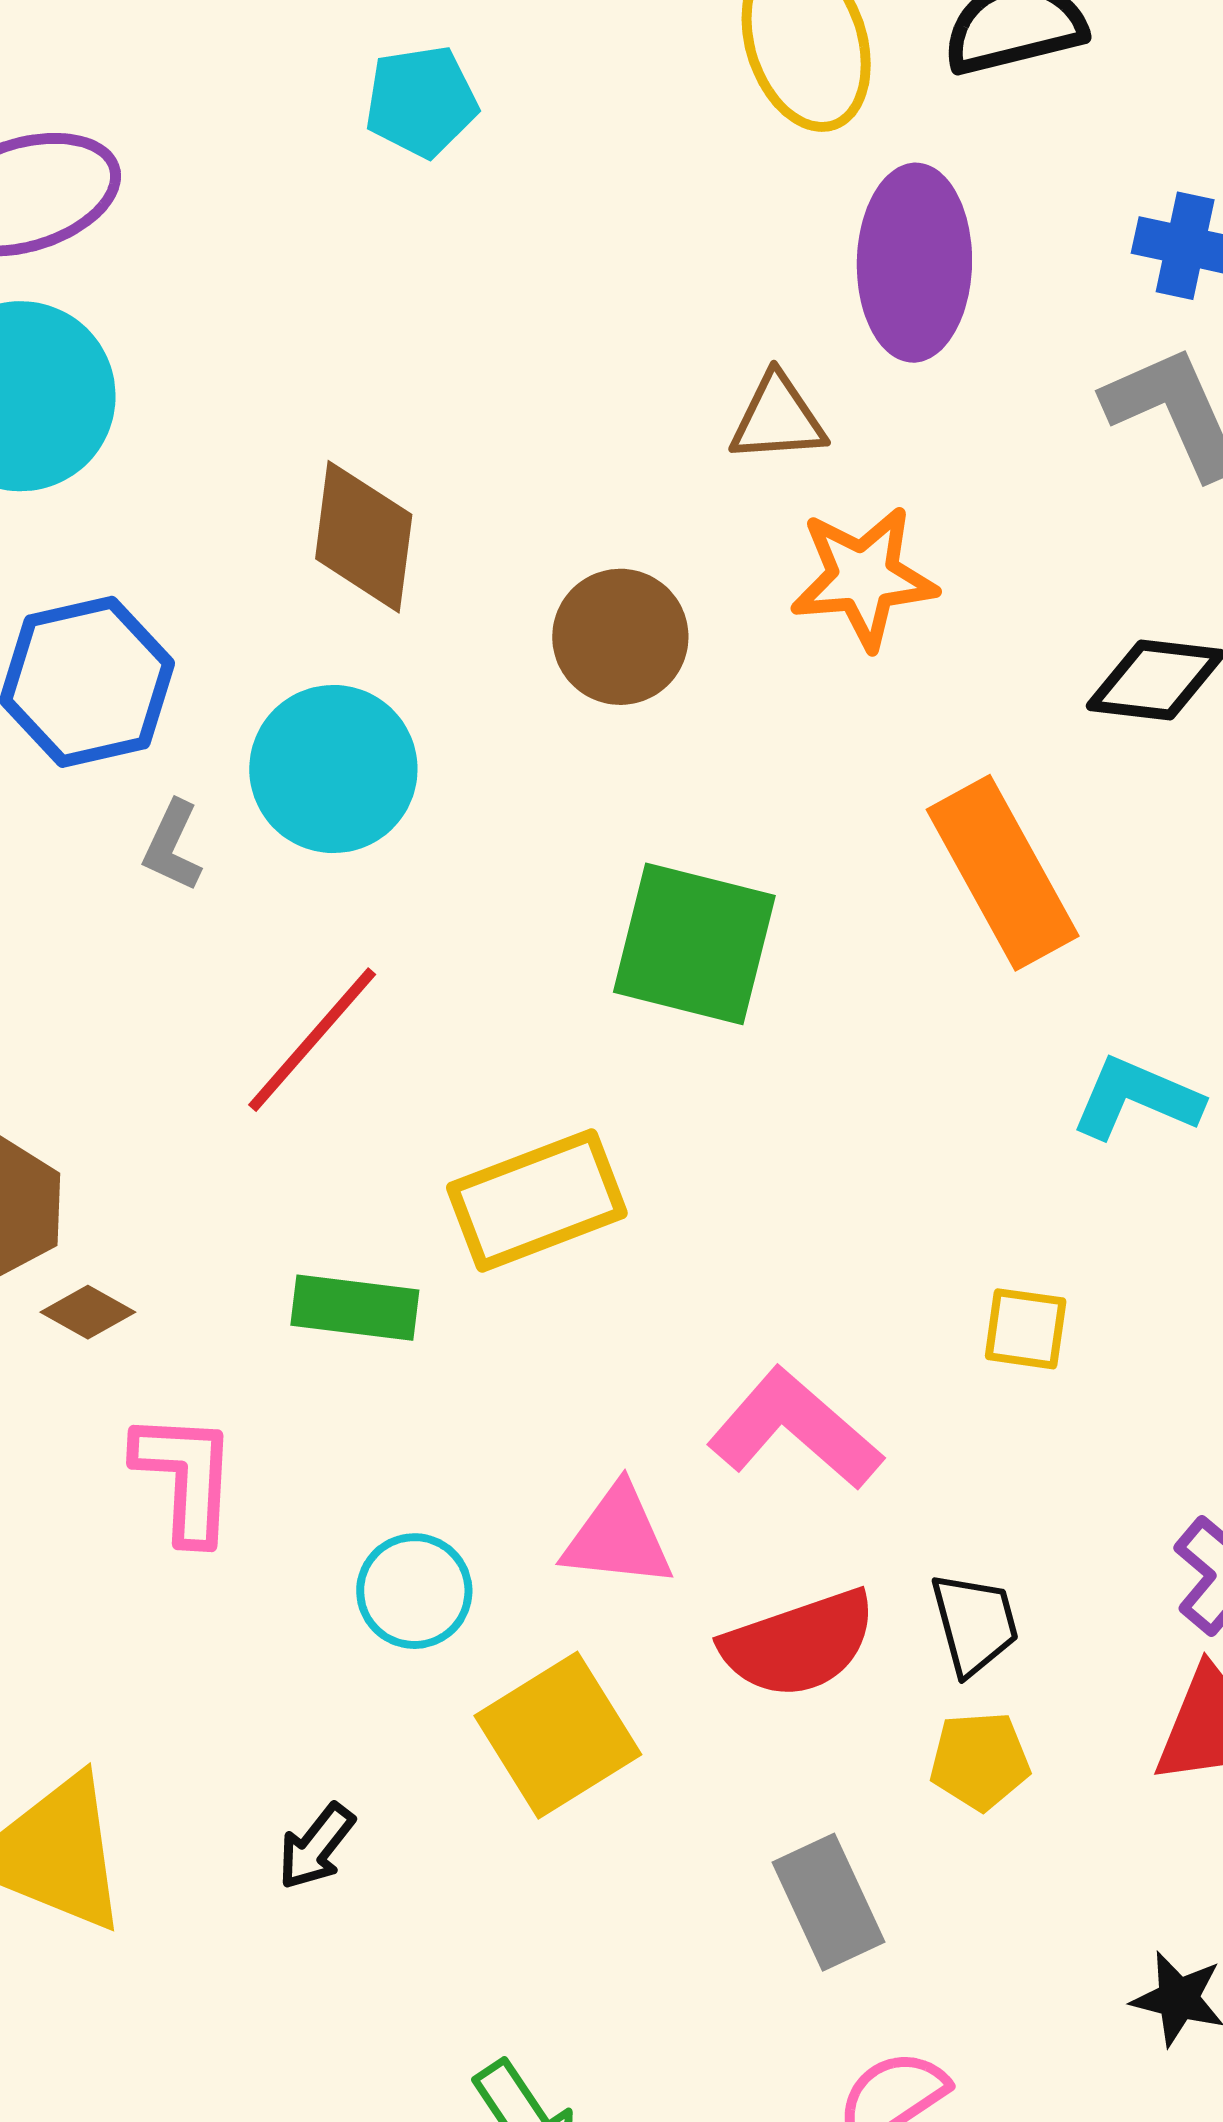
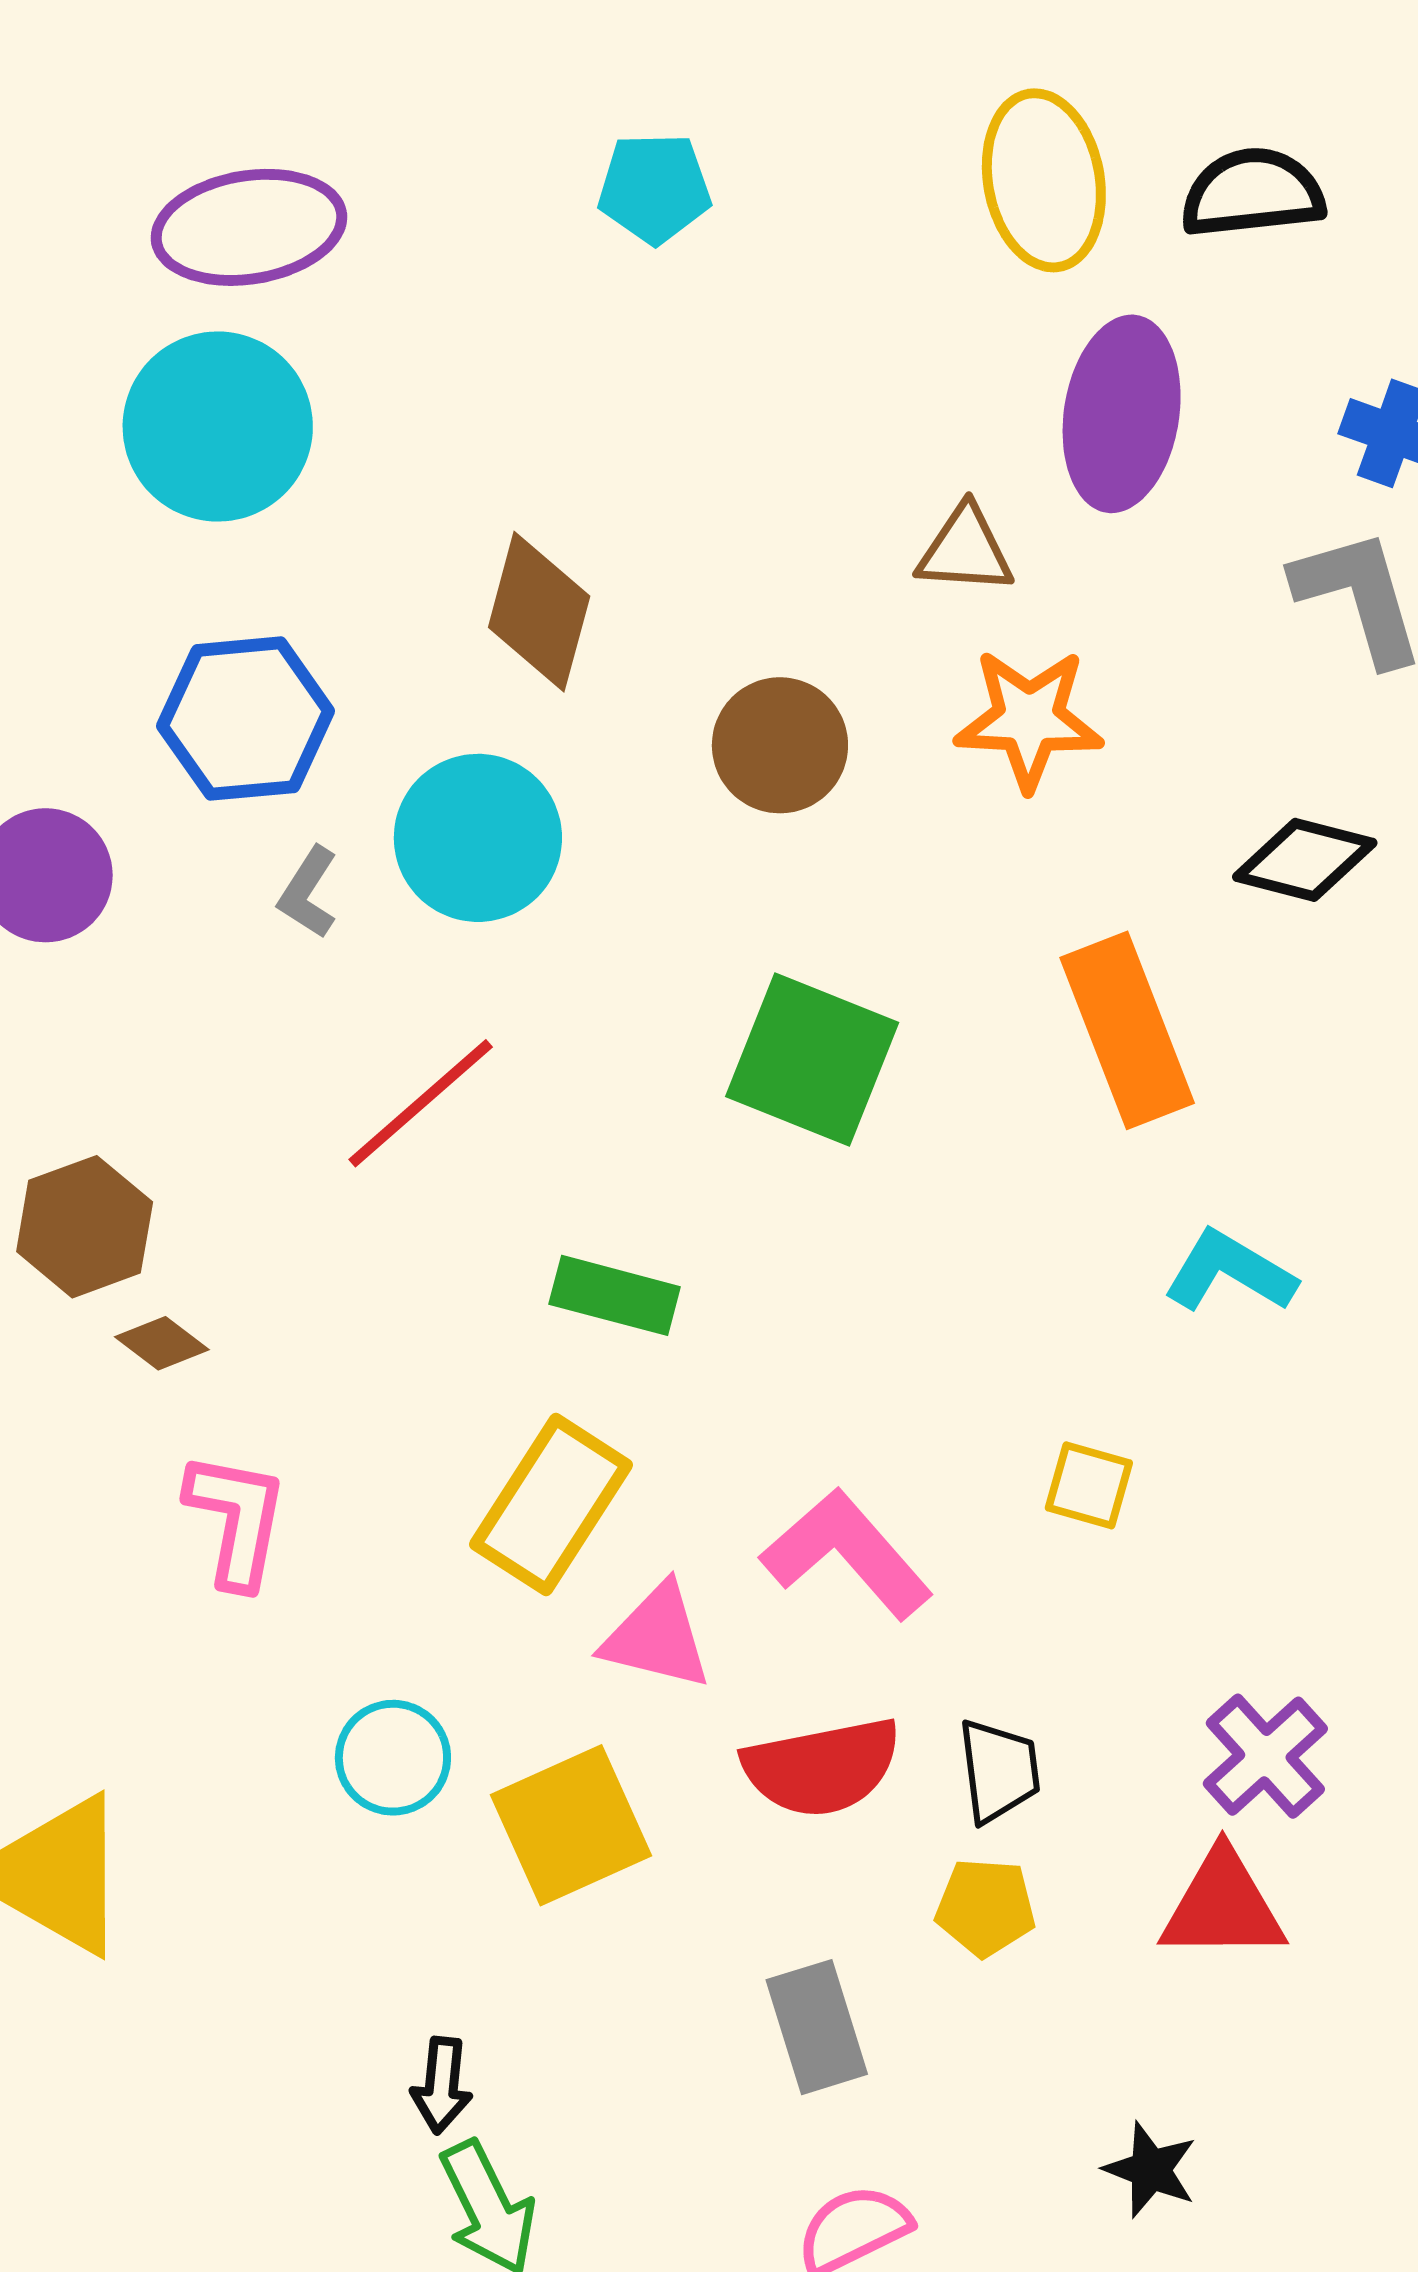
yellow rectangle: (537, 1200) -> (551, 1505), moved, turned -44
green rectangle: (355, 1308) -> (615, 1295), moved
cyan circle: (414, 1591) -> (393, 1758), moved
black arrow: (316, 1847) -> (442, 2085), moved, turned -40

